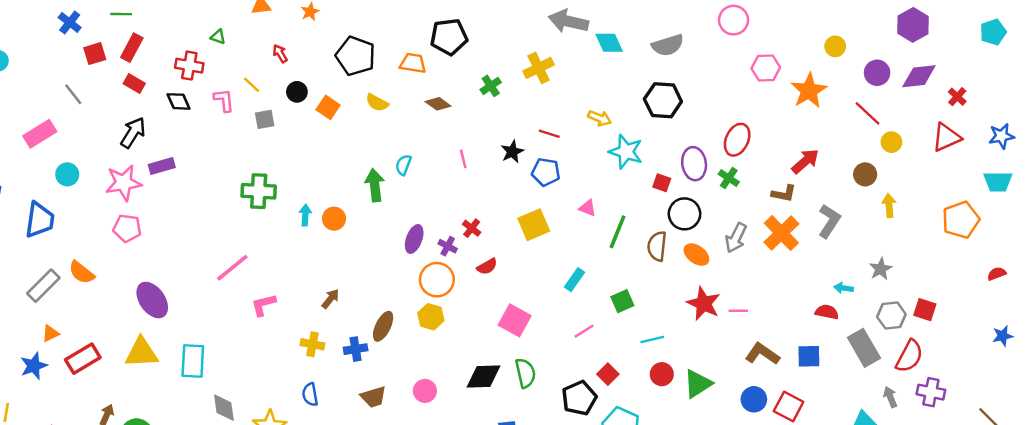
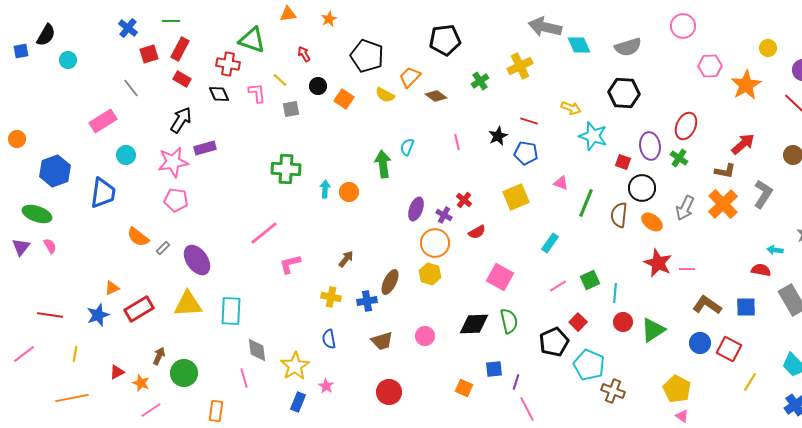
green triangle: (218, 37) -> (252, 40), size x2.0
orange trapezoid: (413, 63) -> (410, 77), moved, turned -55
gray rectangle: (43, 286) -> (163, 248), moved, size x0.5
green square: (622, 301) -> (590, 280), moved
cyan line: (652, 339) -> (615, 293), turned -72

